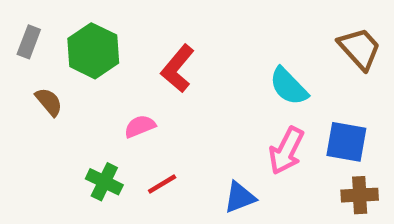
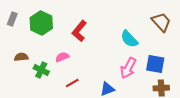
brown semicircle: (49, 102) -> (21, 57), moved, turned -56
green cross: (104, 182) -> (41, 70), moved

